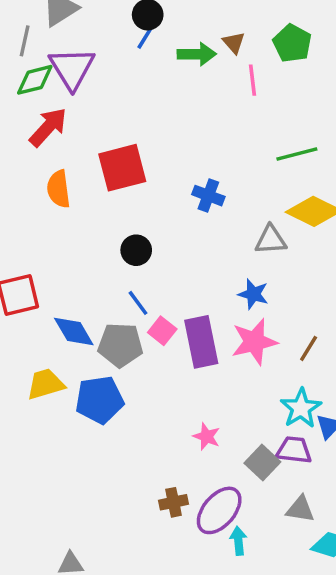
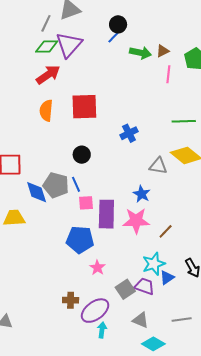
brown triangle: (234, 43) -> (163, 51), turned 32
blue cross: (208, 196) -> (129, 133), turned 30
pink square: (162, 331) -> (86, 203), turned 35
gray pentagon: (120, 345) -> (56, 185), moved
blue pentagon: (100, 400) -> (80, 240), moved

